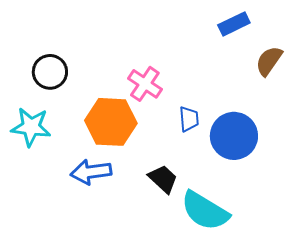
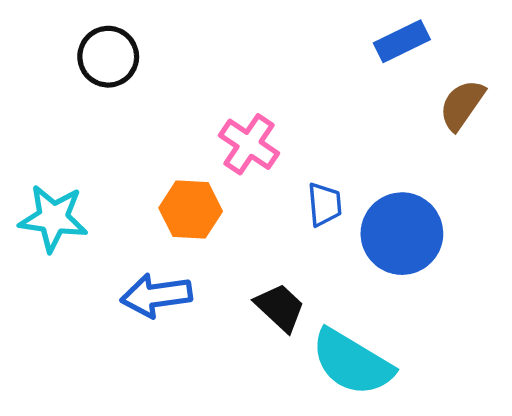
black circle: (50, 72) -> (108, 57), moved
orange hexagon: (111, 122) -> (191, 210), size x0.7

